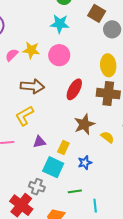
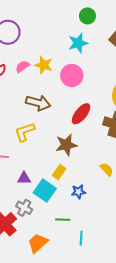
cyan star: (60, 24) -> (78, 43), turned -30
brown star: (84, 124) -> (66, 145), moved
purple triangle: (39, 142) -> (24, 178), moved

